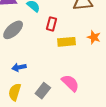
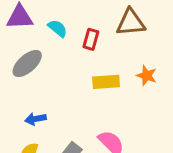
red rectangle: (51, 24) -> (91, 39), moved

